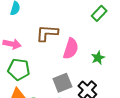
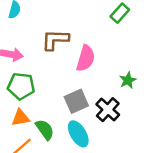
green star: (98, 58) -> (128, 80), moved

